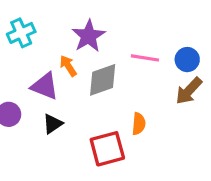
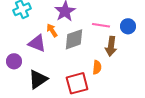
brown arrow: (189, 91) -> (111, 46), moved, turned -36
black triangle: (53, 124) -> (38, 79), moved, size x1.5

